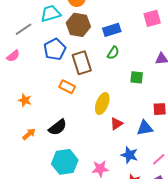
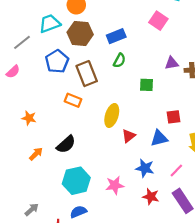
pink square: (152, 18) -> (158, 21), turned -36

